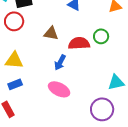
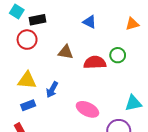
blue arrow: (60, 62) -> (52, 90), moved
pink ellipse: (59, 89) -> (87, 109), moved

